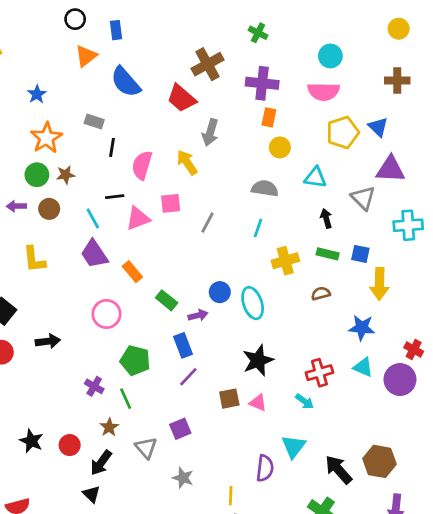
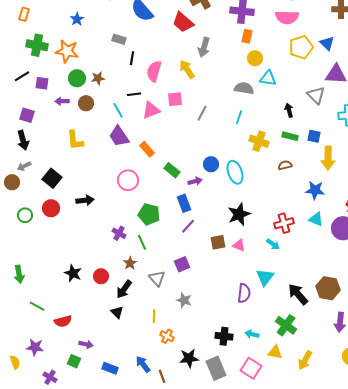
orange star: (46, 138) -> (67, 51), moved, turned -30
cyan triangle: (315, 177) -> (268, 78), moved
yellow cross: (285, 261) -> (259, 141), turned 36
yellow line: (231, 496) -> (154, 316), moved

